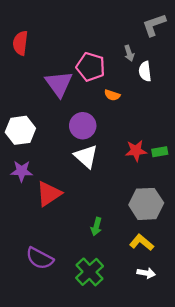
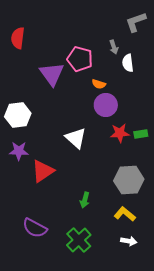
purple circle: (83, 126) -> (106, 105), moved

